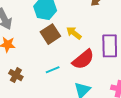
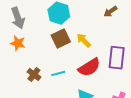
brown cross: (16, 75) -> (34, 74), moved

